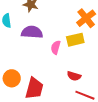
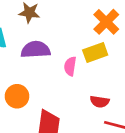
orange circle: (12, 78) -> (17, 96), moved

